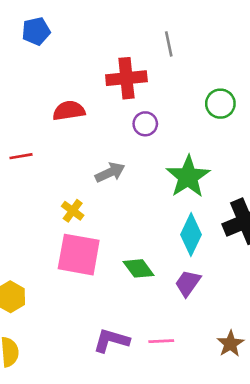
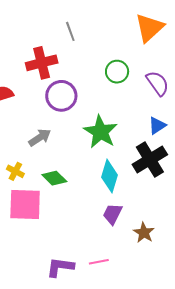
purple circle: (145, 124) -> (61, 96), size x1.6
green diamond: (138, 268) -> (54, 178), moved
brown star: (230, 344) -> (144, 233), moved

